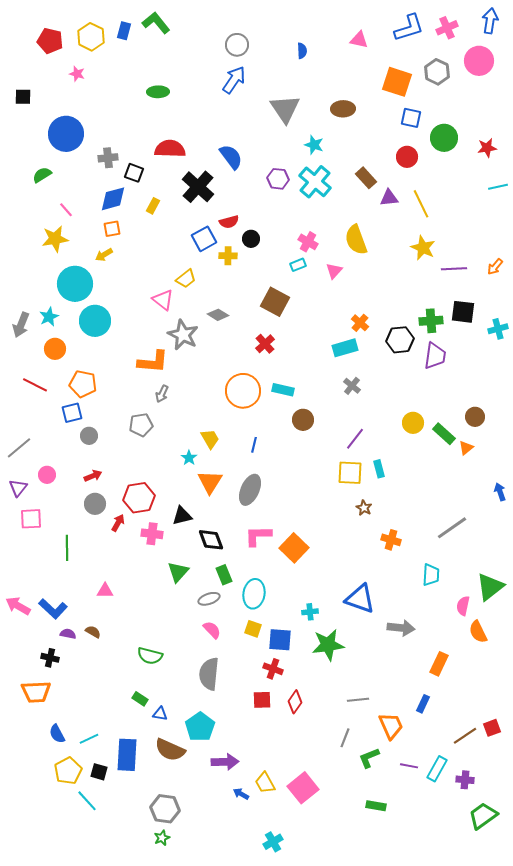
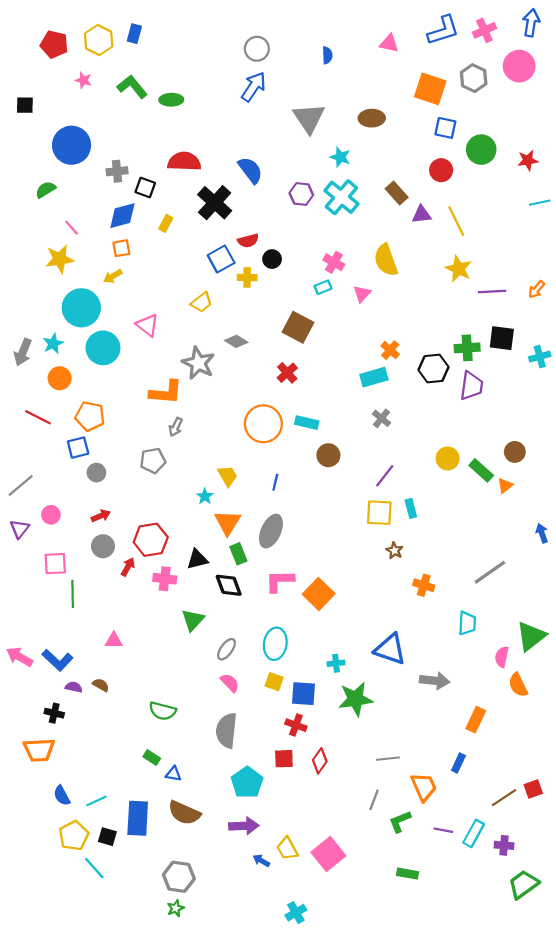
green L-shape: (156, 23) -> (132, 87), moved
pink triangle: (163, 300) -> (147, 325), moved
pink square: (31, 519) -> (55, 564), moved
green rectangle: (224, 575) -> (238, 554), moved
gray ellipse: (209, 599) -> (227, 649), turned -35
cyan pentagon: (200, 727) -> (247, 783), moved

